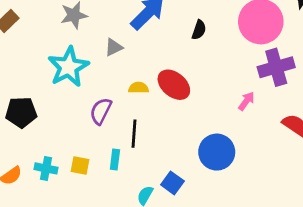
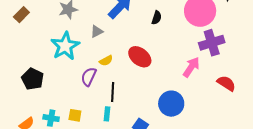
yellow semicircle: (139, 88) -> (106, 61), moved, turned 152
pink arrow: (246, 101) -> (191, 67), size x1.5
black pentagon: (21, 112) -> (33, 79), turned 30
cyan rectangle: (115, 160) -> (107, 114), moved

